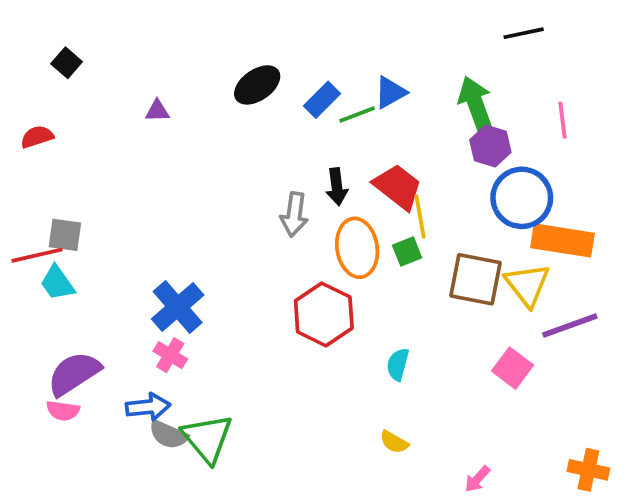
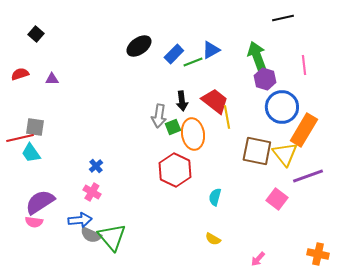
purple triangle: (157, 111) -> (52, 79), moved
orange rectangle: (562, 240) -> (304, 130), turned -68
green square: (407, 252) -> (173, 127), moved
blue cross: (178, 307) -> (96, 166), size x0.5

